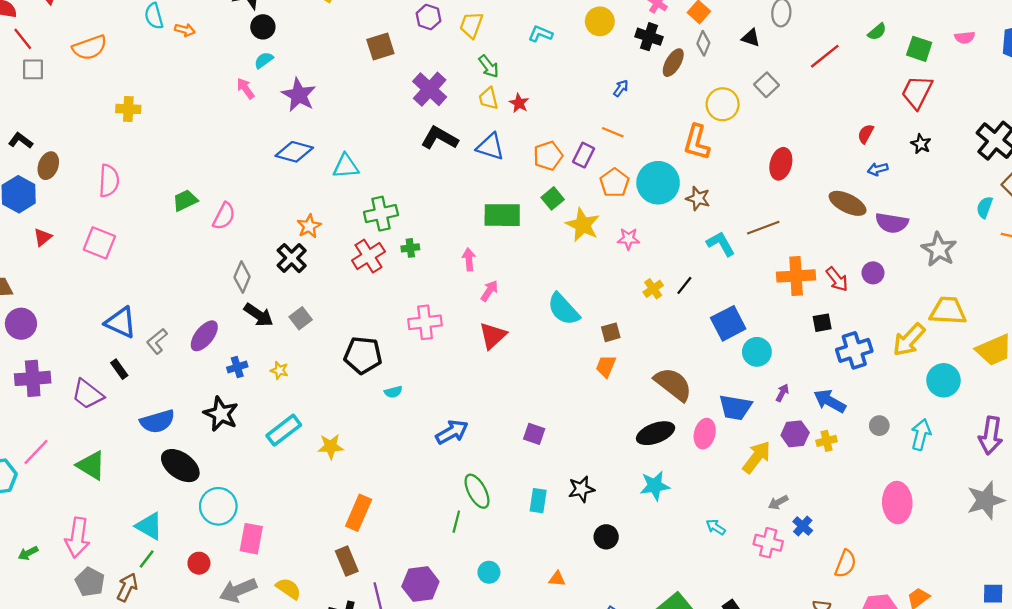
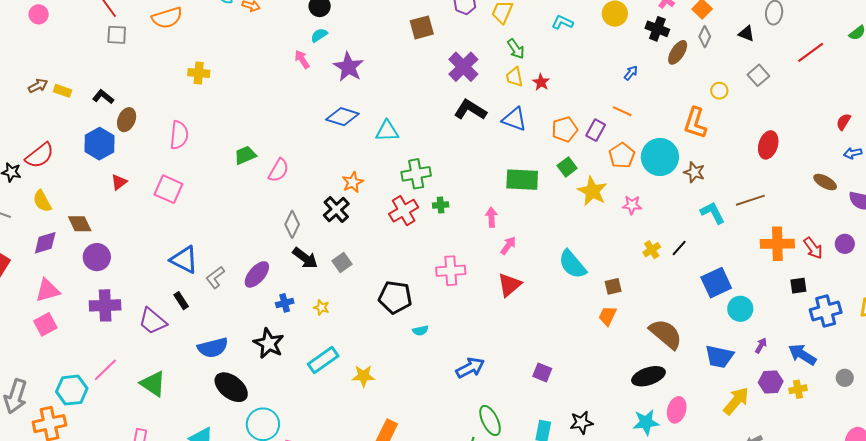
yellow circle: (723, 104) -> (719, 91), size x0.6
brown ellipse: (848, 203) -> (825, 182), size x0.7
pink ellipse: (705, 434) -> (677, 410), moved

